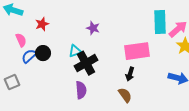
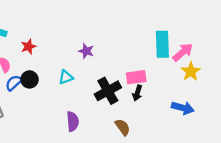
pink rectangle: (137, 51) -> (136, 77), size x0.7
black cross: (86, 63) -> (108, 91), moved
black arrow: (130, 74) -> (137, 93), moved

